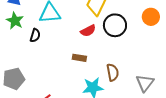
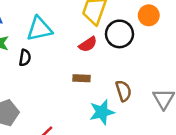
orange circle: (151, 17) -> (149, 15), moved

